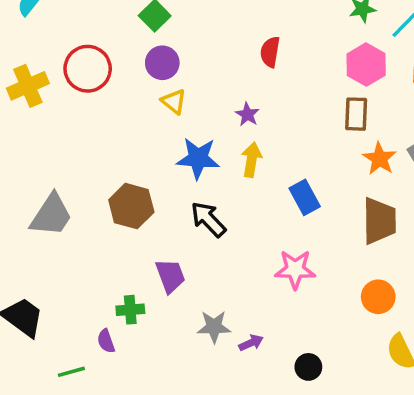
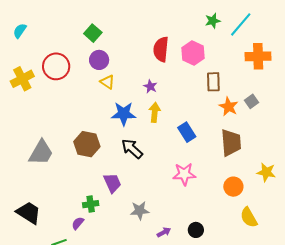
red semicircle: (270, 52) -> (161, 49), size x1.4
pink hexagon: (366, 65) -> (193, 53), moved
purple semicircle: (106, 341) -> (78, 223), turned 64
purple arrow: (251, 343) -> (164, 232), moved

